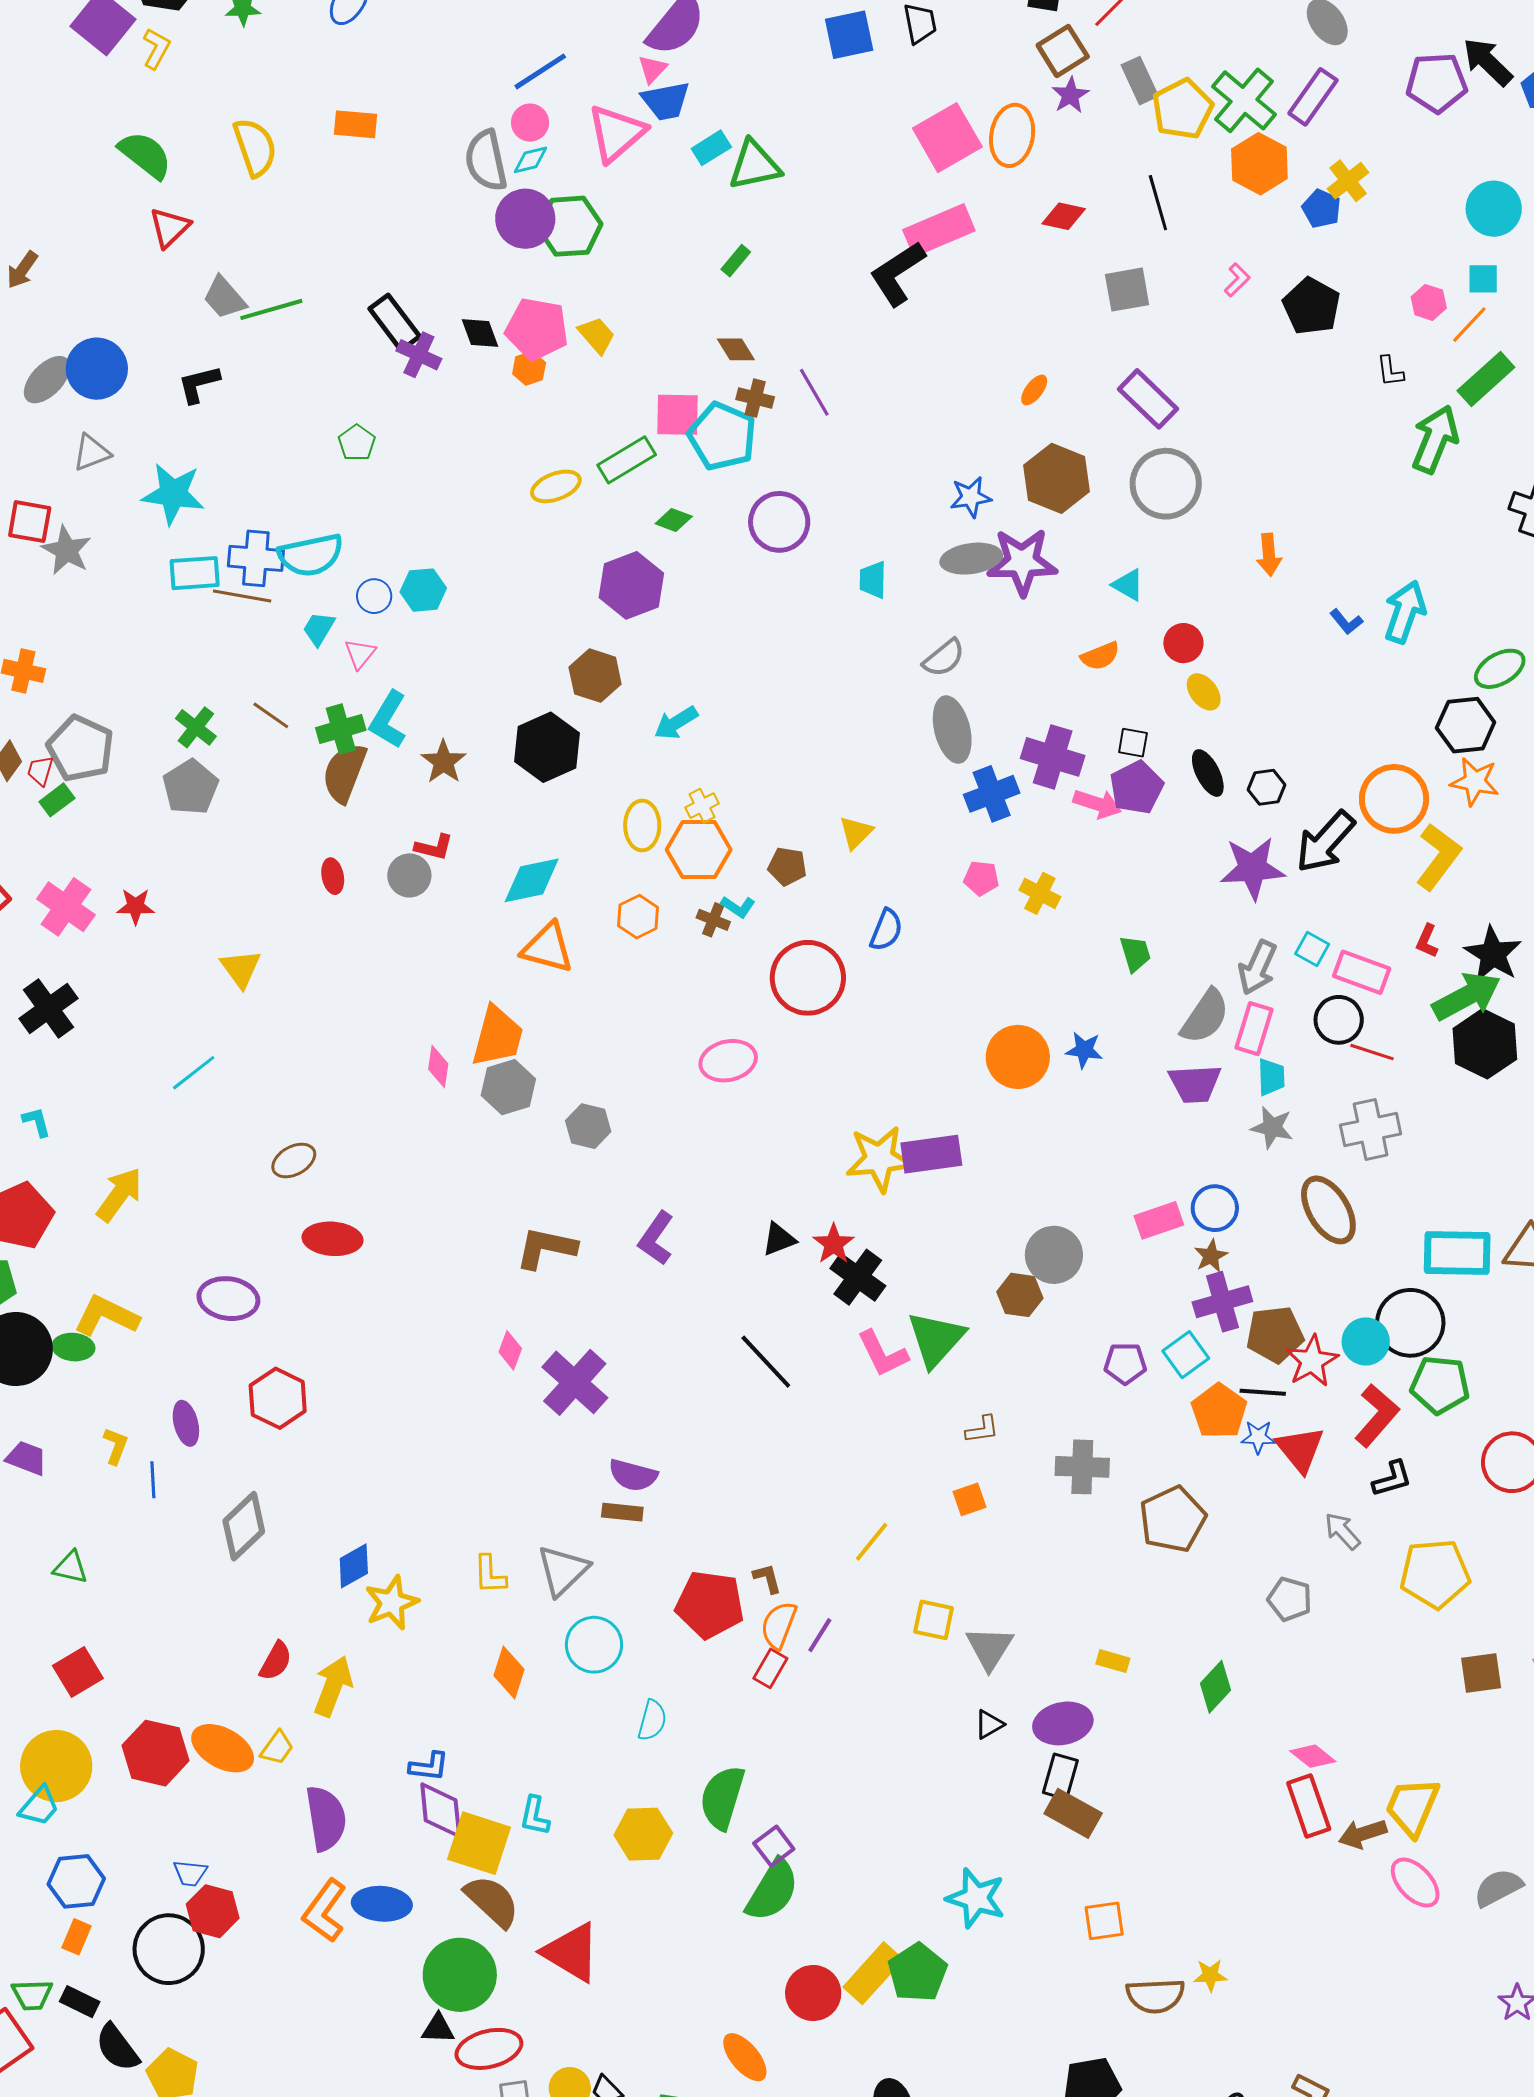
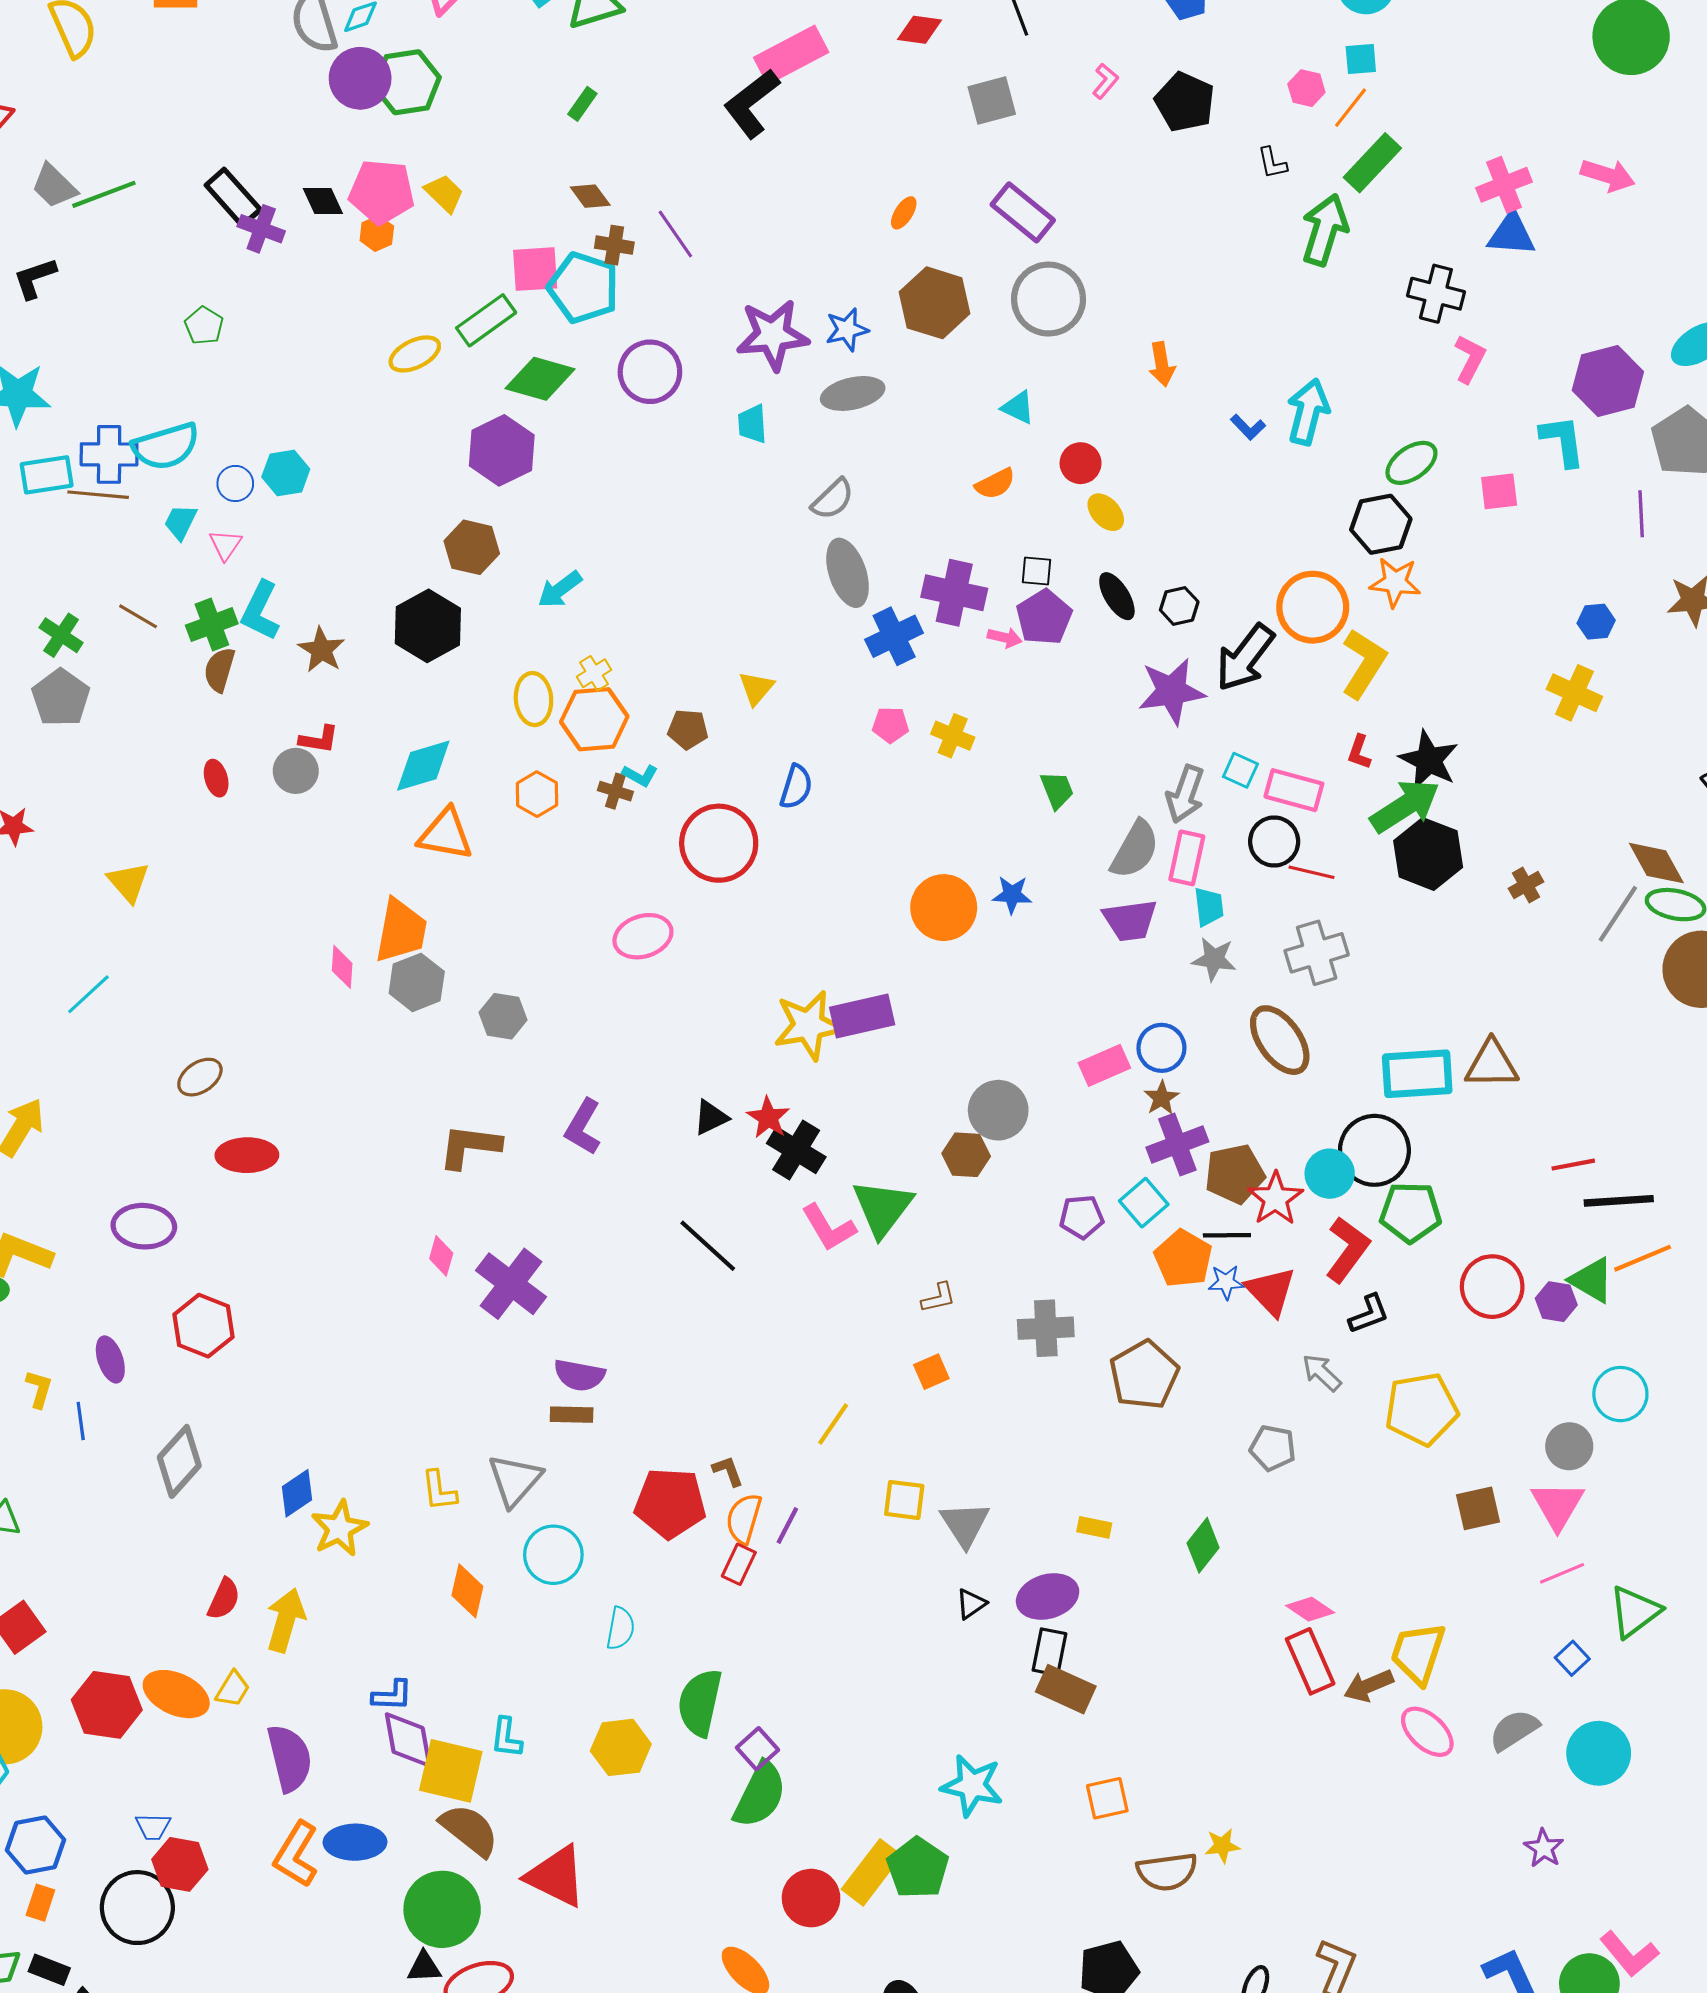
green diamond: (674, 520) -> (540, 379), size x1.8
purple star: (1022, 562) -> (773, 335), moved
brown semicircle: (344, 773) -> (219, 670), size x0.7
pink arrow: (1097, 804) -> (1005, 638), size x0.7

